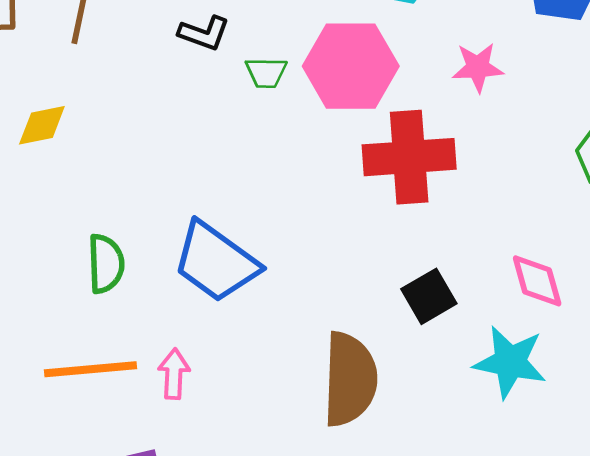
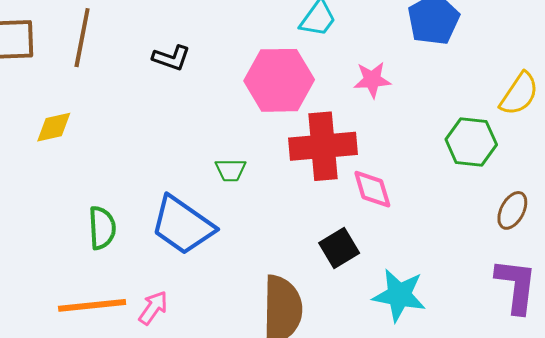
green trapezoid: (266, 73) -> (231, 170), moved
pink diamond: (537, 281) -> (372, 189), moved
pink arrow: (174, 374) -> (153, 308), turned 33

